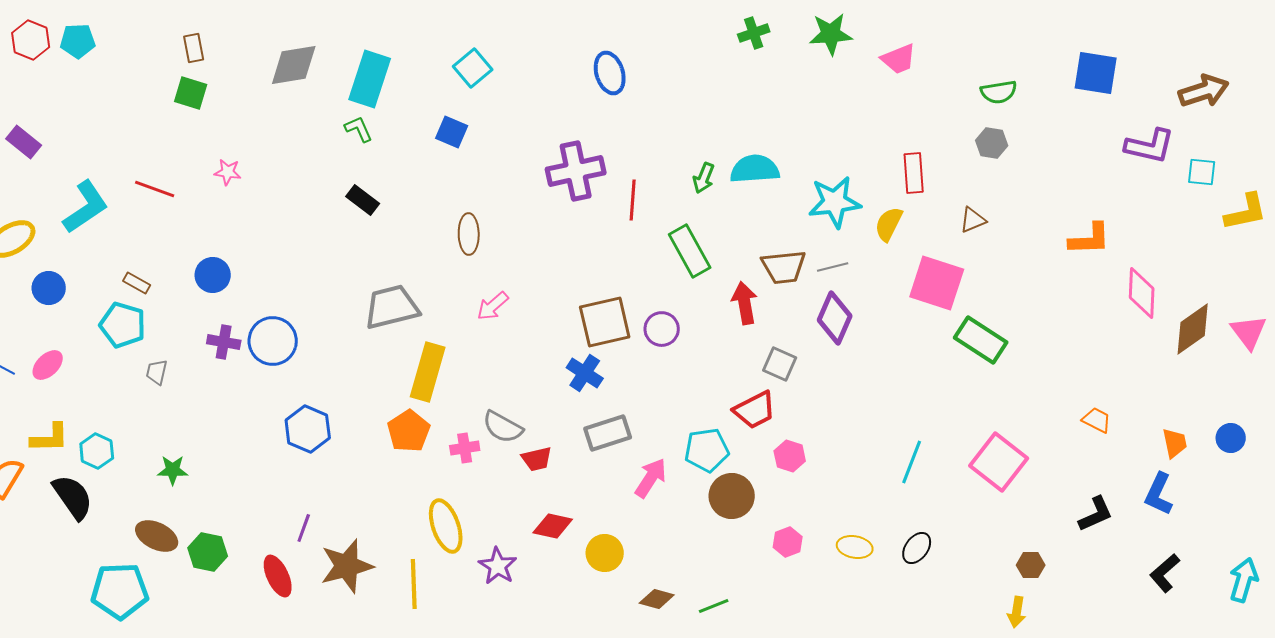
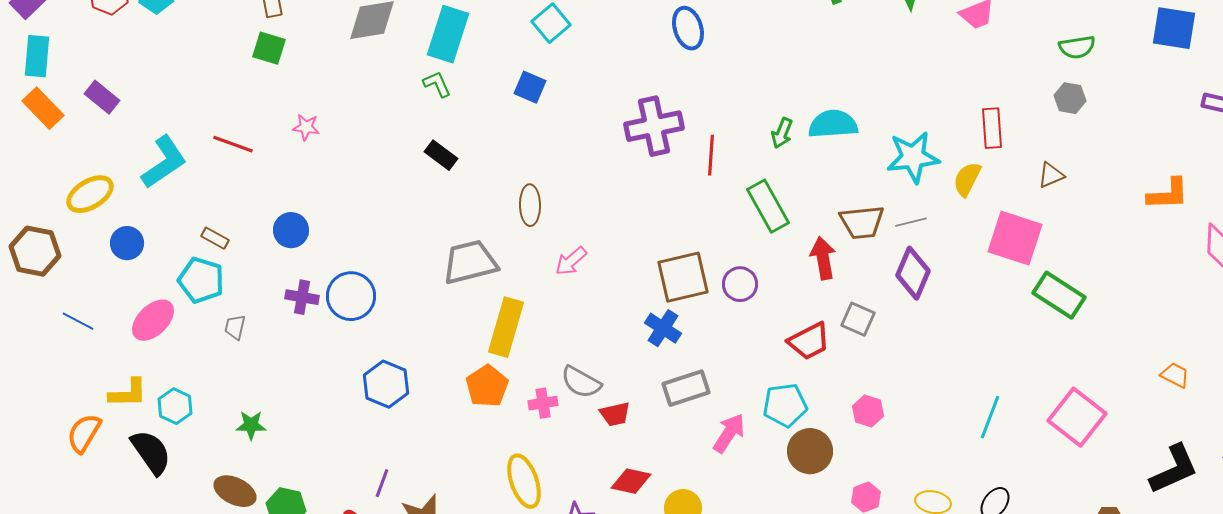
brown ellipse: (469, 234) -> (530, 205), moved
pink ellipse: (48, 365) -> (153, 320), moved, size x1.4
red trapezoid: (755, 410) -> (809, 341), moved
black L-shape: (1096, 514) -> (1174, 469), size x1.4

